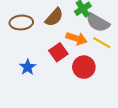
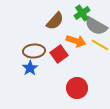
brown ellipse: (21, 22) -> (34, 51), moved
red circle: (84, 67) -> (77, 88), moved

